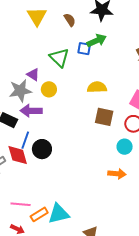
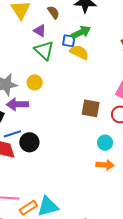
purple triangle: (33, 75) -> (40, 31), moved
yellow semicircle: (97, 87) -> (79, 52), moved, turned 30
blue line: (25, 140) -> (12, 134), turned 54
cyan circle: (125, 147) -> (105, 143), moved

